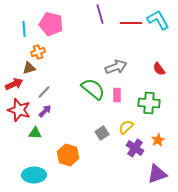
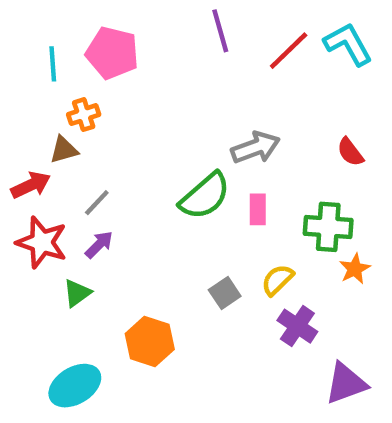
red line: (131, 23) -> (289, 51), turned -45
green semicircle: (93, 89) -> (205, 196), turned 100
green triangle: (35, 133) -> (77, 293), turned -40
orange star: (158, 140) -> (355, 269), moved
cyan ellipse: (34, 175) -> (75, 386), turned -30

